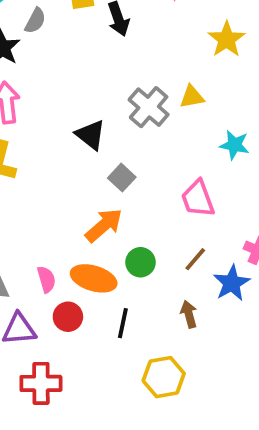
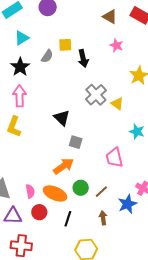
gray semicircle: (35, 21) -> (47, 56), moved
yellow triangle: (192, 97) -> (117, 104), turned 40
gray cross: (149, 107) -> (96, 95), moved
gray square: (122, 178) -> (76, 142), turned -32
brown line: (195, 259) -> (101, 192), moved

